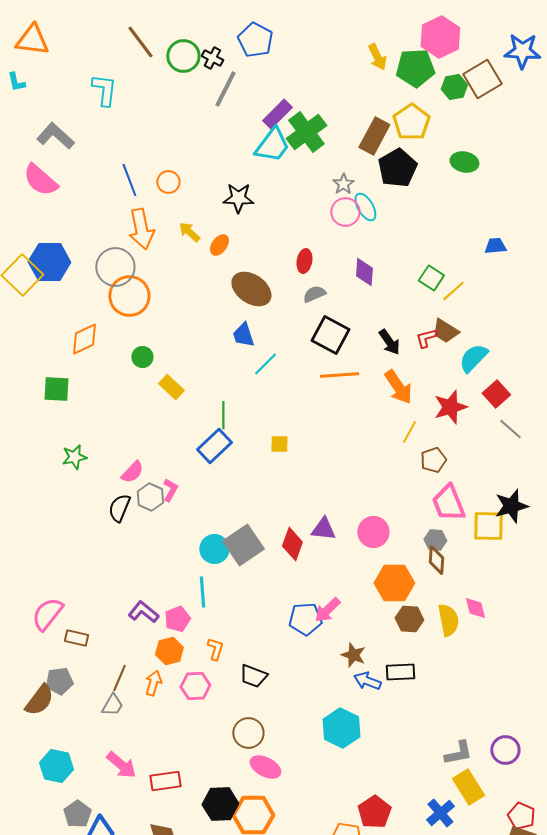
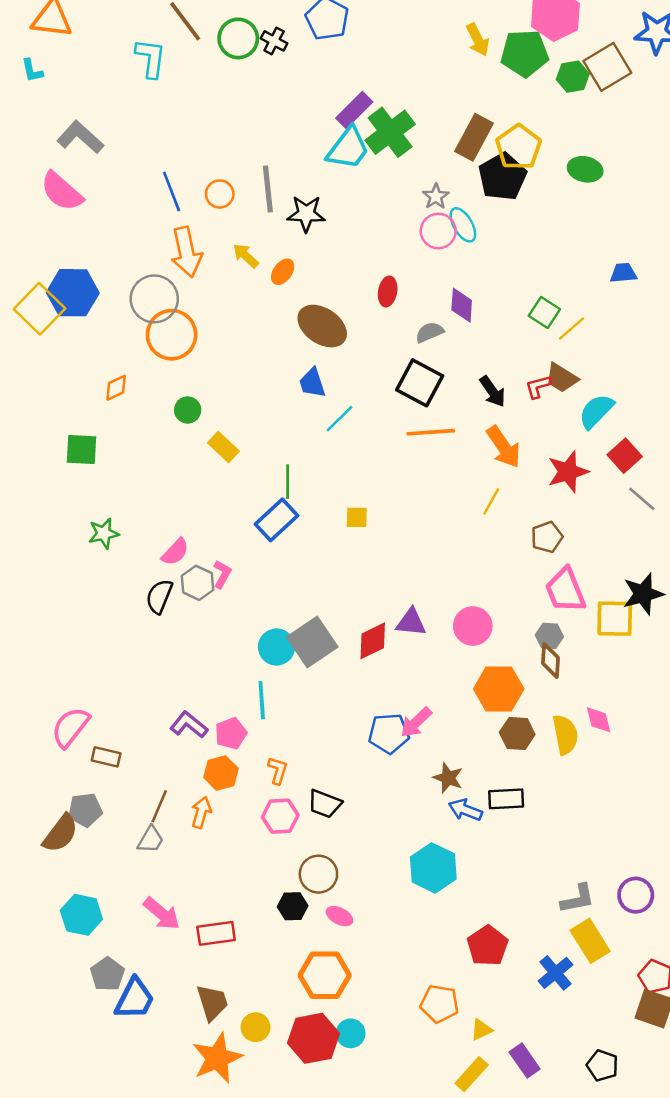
gray line: (225, 89) -> (268, 189), moved, turned -33
cyan L-shape: (104, 90) -> (151, 58), moved
yellow pentagon: (411, 122) -> (518, 147), moved
gray semicircle: (314, 294) -> (430, 332), moved
orange diamond: (84, 339) -> (116, 388), size x0.7
yellow line: (409, 432) -> (491, 501), moved
red diamond: (292, 544) -> (373, 641), turned 44
pink hexagon: (195, 686) -> (280, 816), moved
pink ellipse: (265, 767) -> (339, 916), size x0.7
black hexagon: (220, 804) -> (293, 906), moved, size x0.7
red pentagon: (374, 812) -> (488, 946), moved

